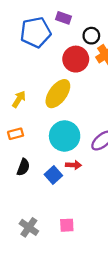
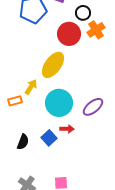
yellow arrow: (19, 99) -> (31, 87), moved
black semicircle: (23, 167) -> (23, 142), moved

